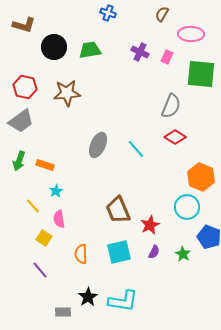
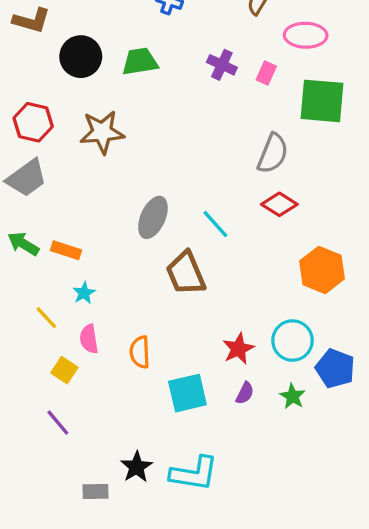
green arrow: (19, 161) -> (23, 244), turned 102
cyan circle: (187, 207) -> (292, 341), moved
brown trapezoid: (118, 210) -> (186, 273), moved
orange semicircle: (81, 254) -> (140, 352), moved

